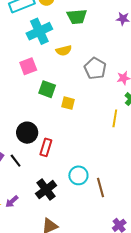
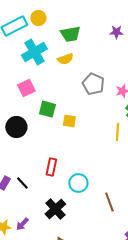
yellow semicircle: (64, 50) -> (65, 59), moved
black circle: (27, 133) -> (16, 127), moved
cyan circle: (78, 175) -> (78, 183), moved

